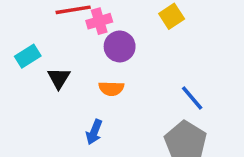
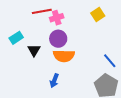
purple circle: (120, 46) -> (58, 39), moved
orange semicircle: (111, 89) -> (64, 56), size x1.5

